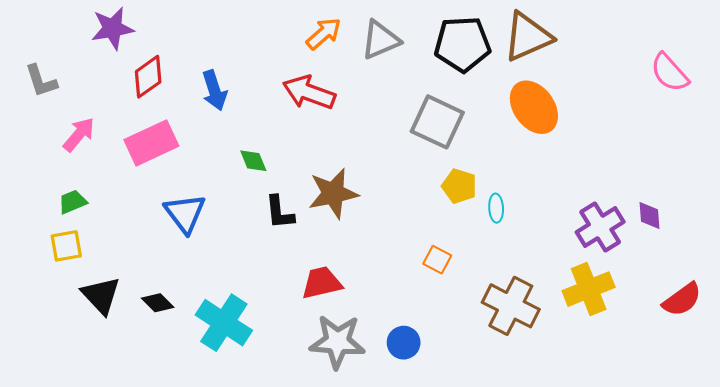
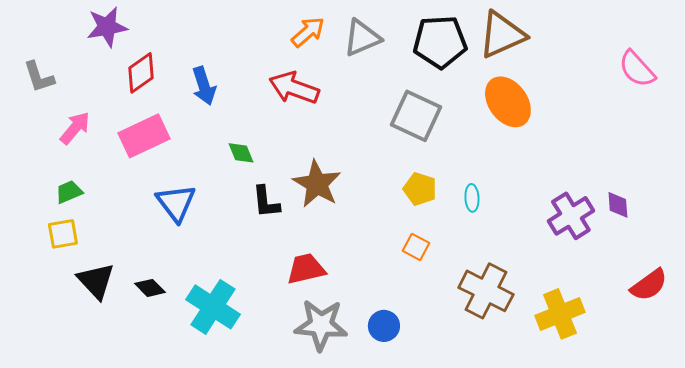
yellow pentagon: (459, 186) -> (420, 189), moved
brown star: (333, 193) -> (317, 184), turned -30
yellow cross: (589, 289) -> (560, 314), moved

